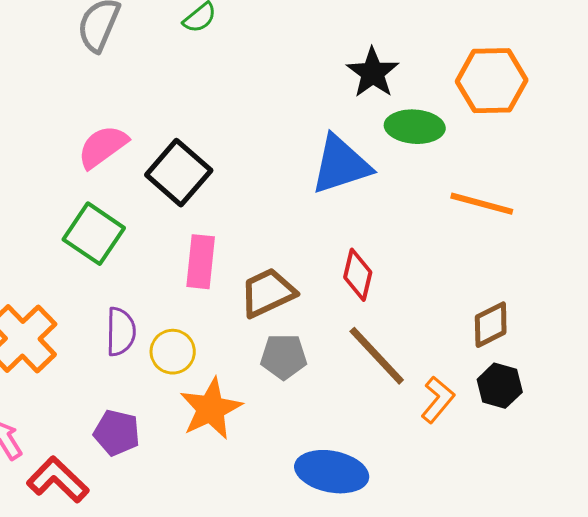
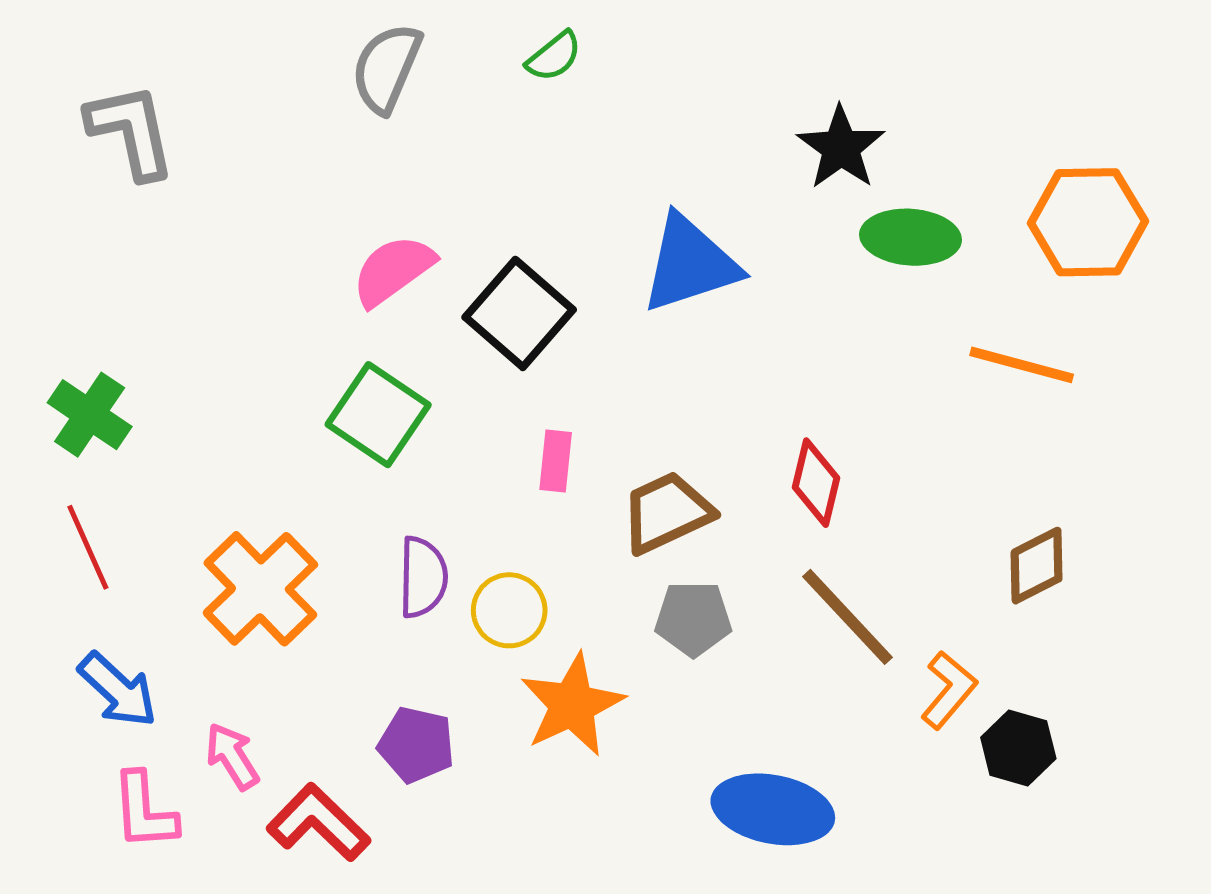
orange hexagon: (492, 81) -> (1088, 222), moved
blue triangle: (341, 165) -> (690, 264), moved
pink rectangle: (201, 262) -> (556, 461), size x0.7
black hexagon: (500, 386) -> (1018, 748), moved

